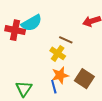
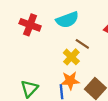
cyan semicircle: (32, 23) -> (67, 20), moved

